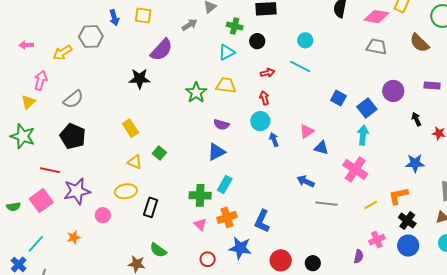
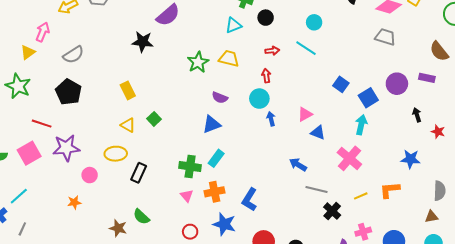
brown semicircle: (419, 43) -> (439, 51), moved
purple rectangle: (432, 85) -> (427, 78), moved
black cross: (407, 221) -> (332, 211), moved
orange star: (74, 237) -> (74, 202), moved

